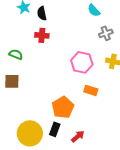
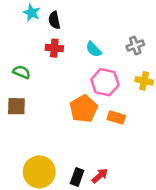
cyan semicircle: (94, 10) -> (94, 49), moved
orange pentagon: (63, 107) -> (83, 109), moved
black rectangle: (55, 129) -> (77, 177), moved

